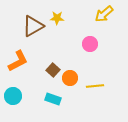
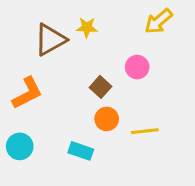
brown square: (53, 70) -> (101, 87), moved

